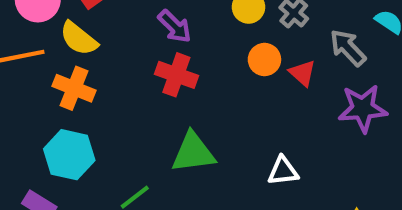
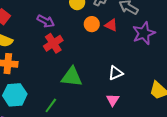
red cross: (176, 75) -> (53, 43), turned -36
green triangle: (193, 153) -> (72, 77), turned 30

